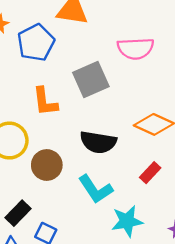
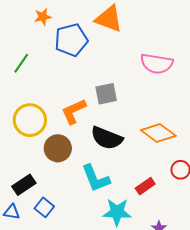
gray square: (91, 80) -> (106, 94), moved, size x0.7
orange L-shape: (45, 102) -> (74, 111), moved, turned 60
red rectangle: (150, 173) -> (145, 186), moved

